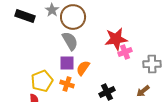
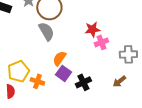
red star: (116, 39) -> (92, 29), size x0.7
purple square: (67, 63) -> (63, 73), moved, turned 35
orange cross: (67, 84) -> (37, 81), moved

